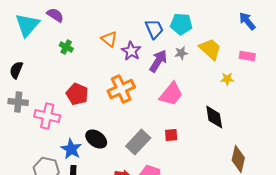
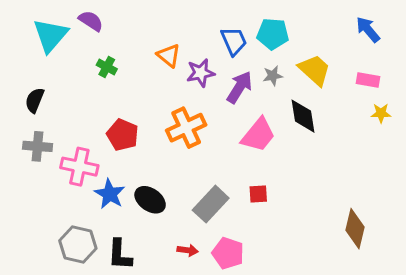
purple star: (131, 51) -> (201, 73), turned 30
yellow star: (227, 79) -> (381, 113), moved
black diamond: (214, 117) -> (303, 116), moved
blue star: (71, 149) -> (110, 194), moved

